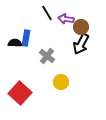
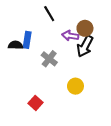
purple arrow: (66, 19) -> (70, 36), moved
yellow circle: (61, 82) -> (75, 86), moved
red square: (20, 93) -> (36, 103), moved, size x0.6

